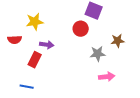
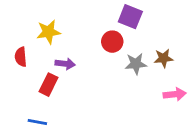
red semicircle: (15, 40) -> (21, 57), turned 88
gray star: (98, 54) -> (136, 64), moved
pink arrow: (107, 77) -> (175, 94), moved

